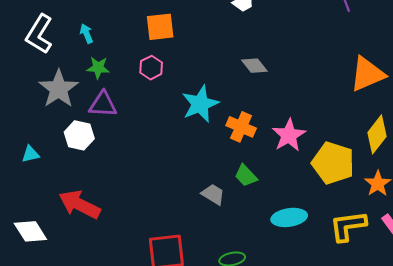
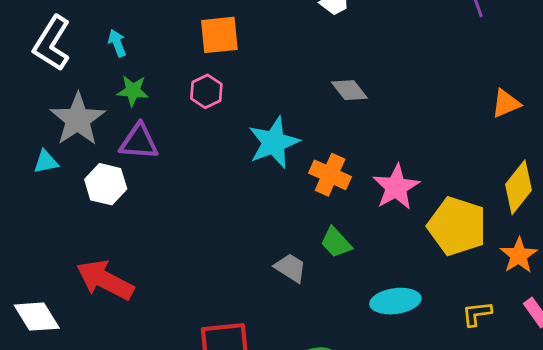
orange triangle: (367, 74) -> (506, 103), size x0.6
cyan triangle: (31, 154) -> (46, 162), moved
yellow L-shape: (348, 226) -> (477, 314), size x0.6

